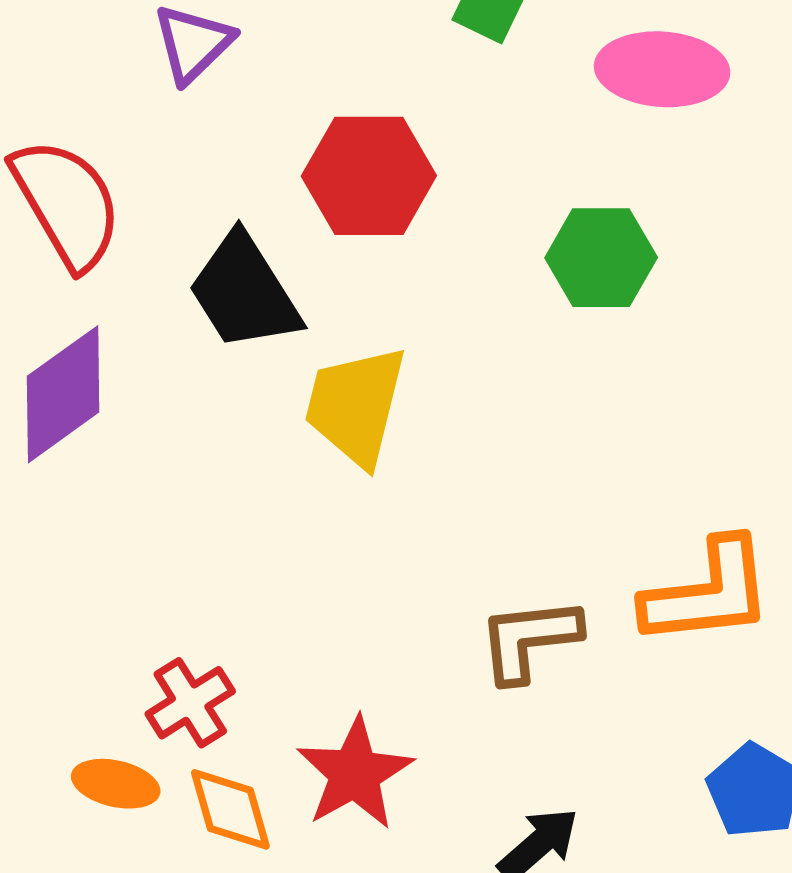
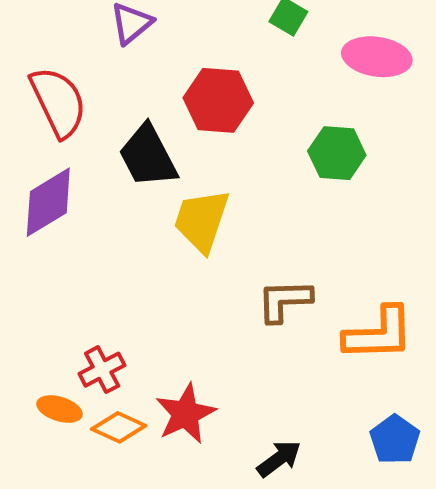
brown L-shape: (529, 639) -> (284, 301), moved
orange diamond: (230, 809) -> (119, 427), turned -54

